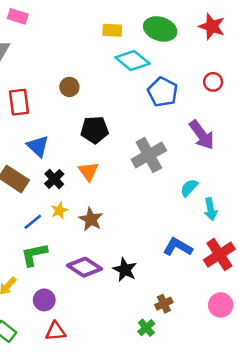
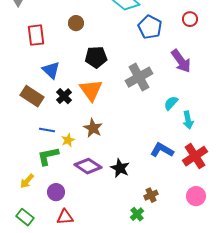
orange triangle: (88, 171) -> (91, 90), size x1.4
yellow star: (59, 210) -> (68, 140), moved
blue line: (33, 222) -> (47, 130), turned 49

